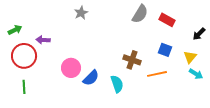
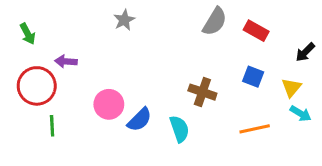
green arrow: (15, 30) -> (28, 34), moved, turned 88
orange line: (157, 74) -> (255, 129), moved
green line: (24, 87) -> (52, 126), moved

